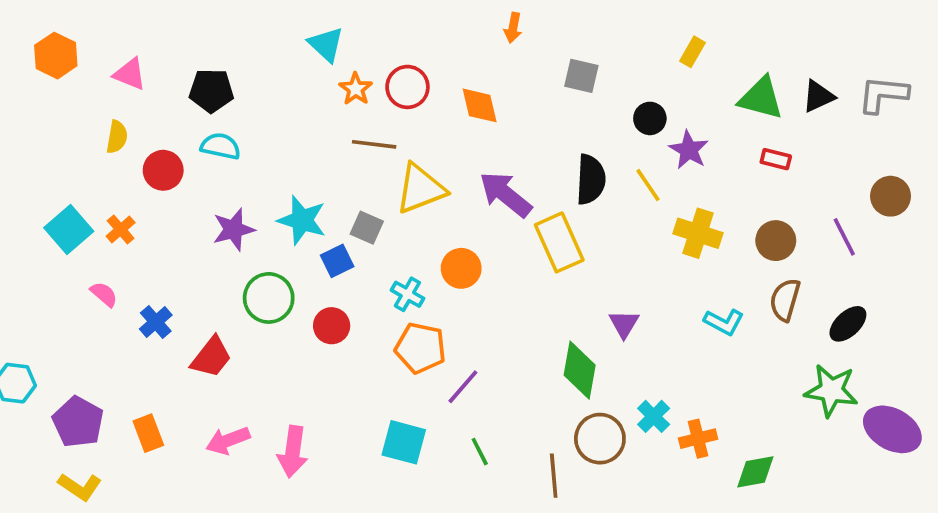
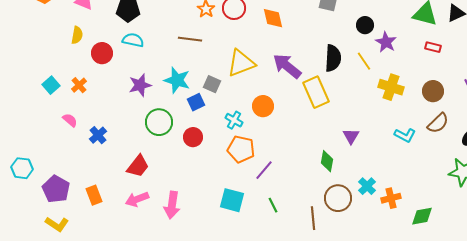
brown line: (374, 144) -> (190, 39), moved
cyan square: (69, 229) -> (51, 85), size x0.7
brown semicircle: (785, 300) -> (438, 123), turned -150
red trapezoid: (211, 357) -> (138, 166), moved
green diamond: (580, 370) -> (327, 161), size x0.7

